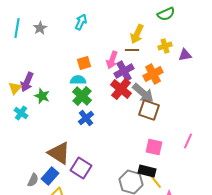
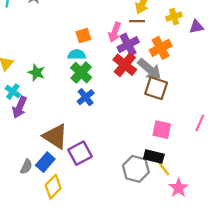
purple arrow: (27, 82) -> (20, 107), moved
purple square: (81, 168) -> (80, 153), turned 30

